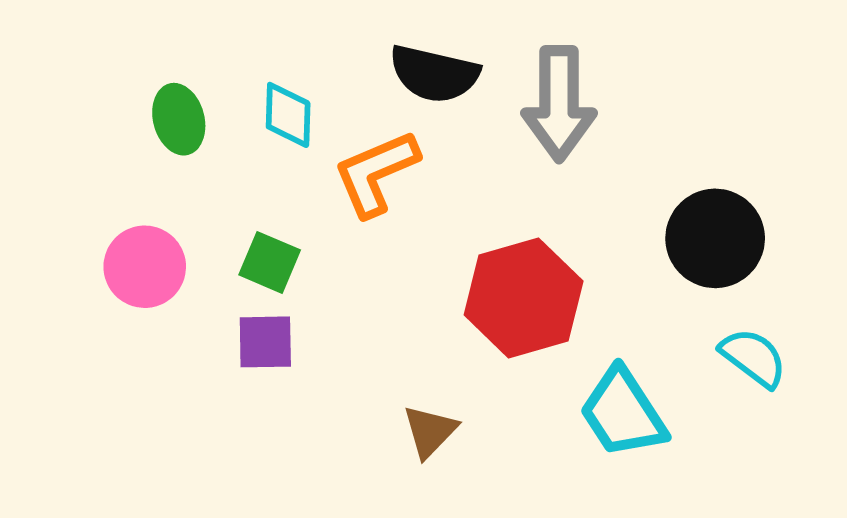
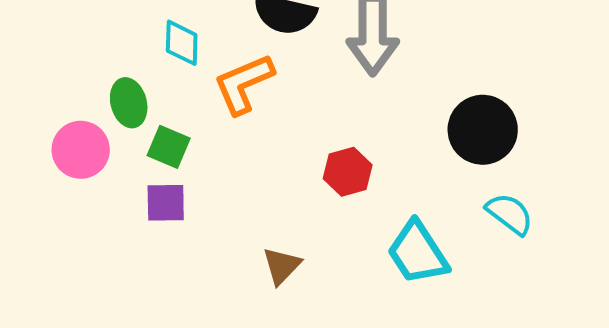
green ellipse: (179, 119) -> (129, 103), moved
red hexagon: (524, 298) -> (348, 172), size x0.6

